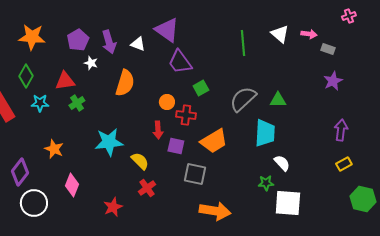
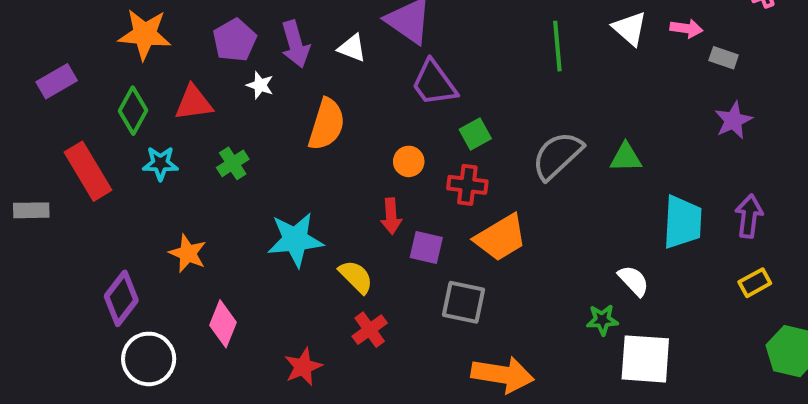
red triangle: (65, 81) -> (194, 103), moved
red cross: (186, 115) -> (467, 185), moved
cyan trapezoid: (265, 133) -> (682, 222), moved

